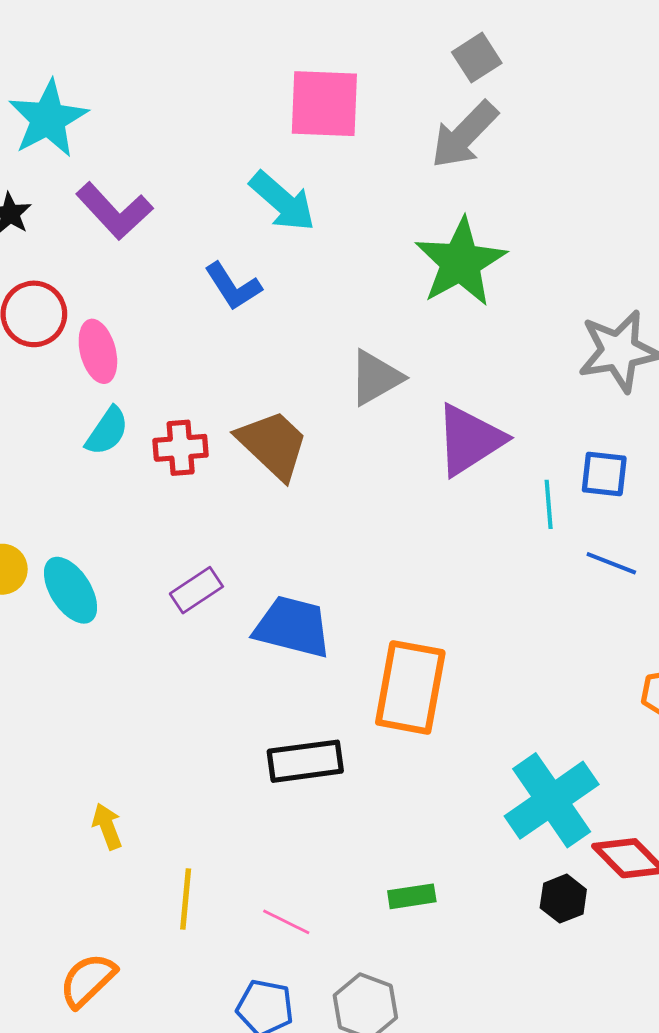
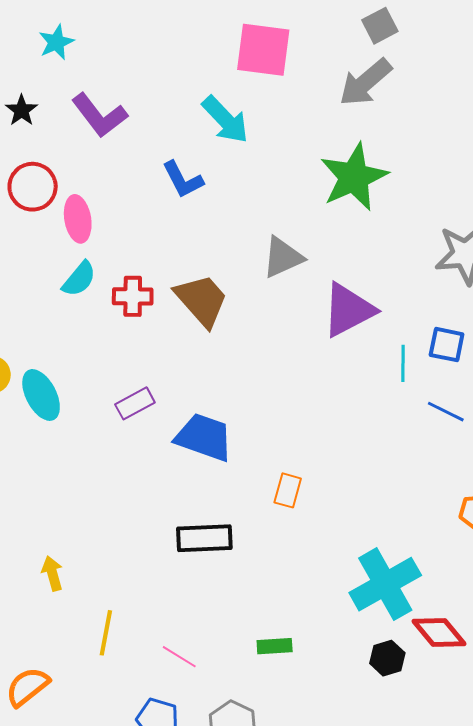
cyan star: (48, 119) -> (56, 42), size x0.6
orange rectangle: (410, 687) -> (288, 490), size x0.5

